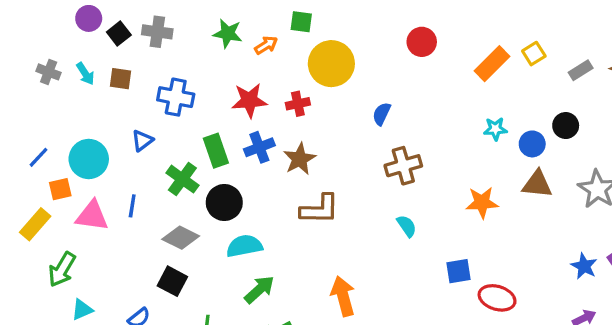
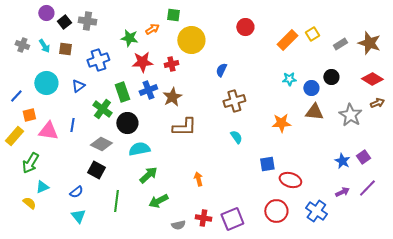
green star: (228, 33) -> (129, 38), moved
blue cross: (176, 97) -> (98, 60), turned -30
cyan circle: (89, 159) -> (46, 83), moved
orange arrow: (343, 296) -> (198, 179), size x0.6

